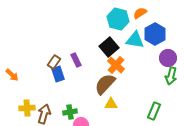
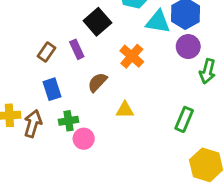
black square: (109, 47) -> (97, 22), moved
purple circle: (168, 58) -> (188, 47), moved
blue rectangle: (58, 74) -> (52, 89), moved
brown semicircle: (105, 84) -> (97, 82), moved, size x0.7

